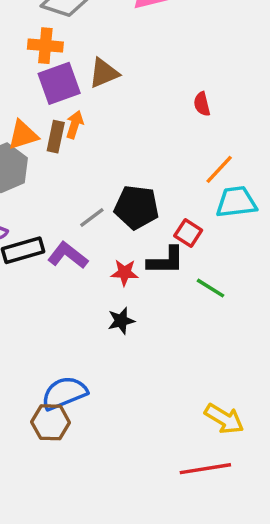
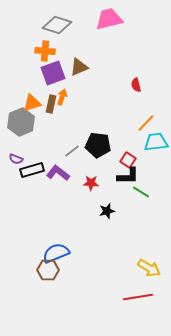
black L-shape: (166, 261) -> (128, 176), moved
black star: (121, 321) -> (107, 211), moved

